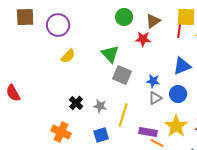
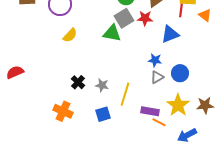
green triangle: (110, 54) -> (112, 33), turned -36
blue triangle: (182, 66) -> (170, 34), moved
gray square: (122, 75) -> (124, 18), moved, turned 36
red semicircle: (13, 93) -> (15, 72), turned 96

